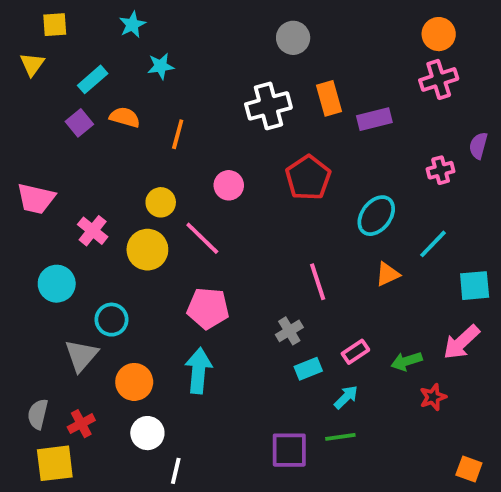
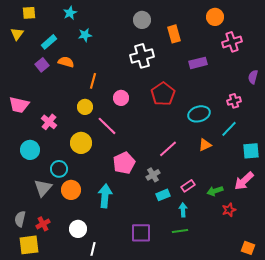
orange circle: (439, 34) -> (215, 17), moved
gray circle: (293, 38) -> (142, 20), moved
orange rectangle: (329, 98) -> (174, 34), moved
orange line: (178, 134) -> (93, 81), moved
pink cross: (441, 170) -> (234, 101), moved
cyan ellipse: (376, 216) -> (199, 114), turned 35
yellow circle: (147, 250) -> (81, 143), moved
pink line: (318, 282) -> (168, 149), turned 66
pink pentagon: (208, 308) -> (124, 163), moved, turned -30
orange circle: (134, 382) -> (71, 190), moved
cyan arrow: (346, 397) -> (183, 210), turned -48
purple square: (289, 450) -> (141, 233), moved

